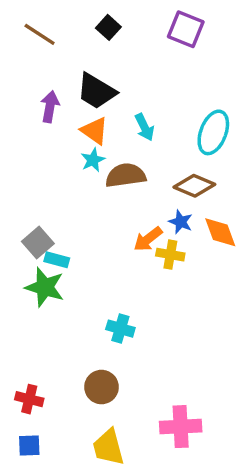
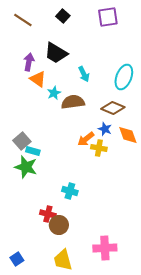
purple square: (186, 29) -> (108, 17), turned -30
orange triangle: (95, 131) -> (38, 79), moved
red cross: (29, 399) -> (48, 214), moved
blue square: (29, 446) -> (17, 259), turned -32

